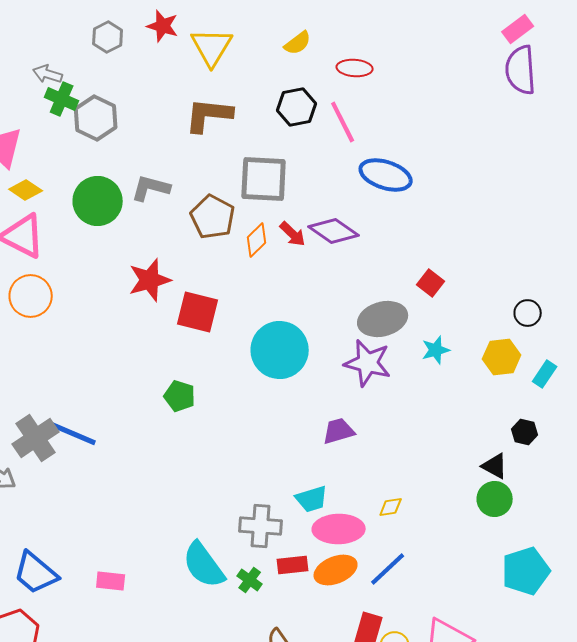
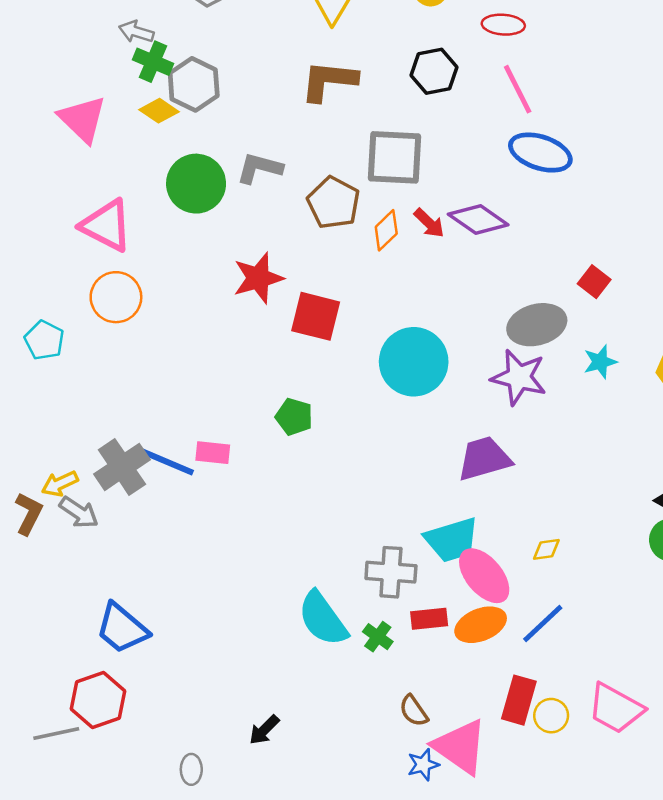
pink line: (343, 122) -> (518, 89), moved
yellow diamond: (26, 190) -> (159, 111), moved
purple trapezoid: (339, 431) -> (484, 459), size x1.4
cyan trapezoid: (312, 499) -> (452, 540), size x1.4
pink ellipse: (339, 529) -> (484, 576), turned 51
pink rectangle: (111, 581) -> (213, 453), moved

